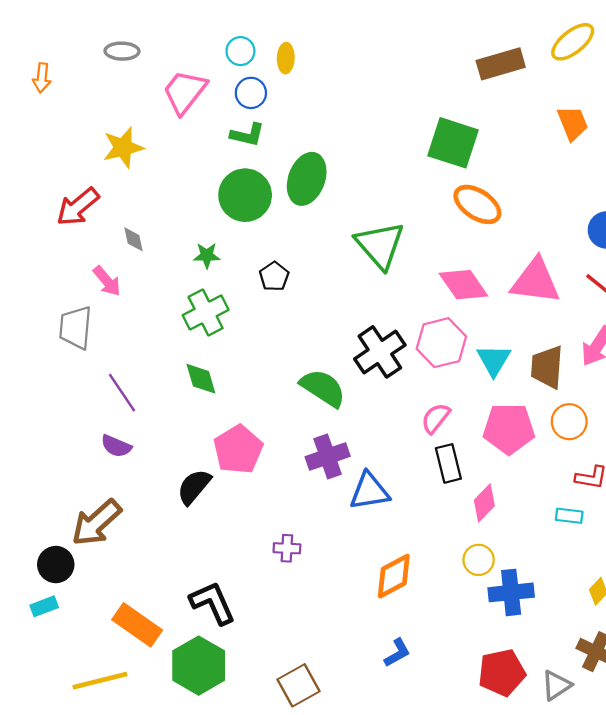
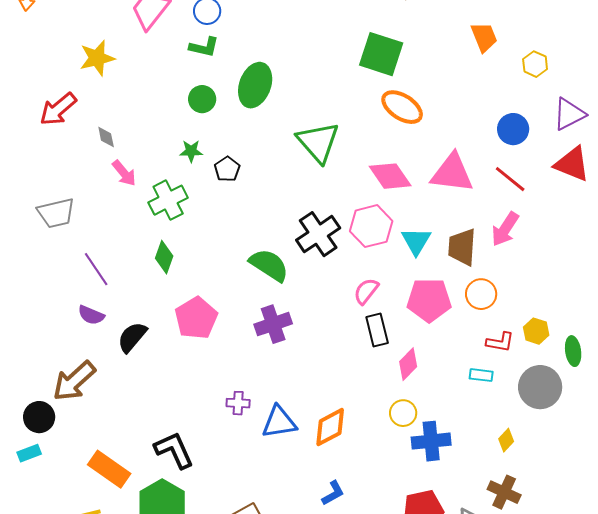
green circle: (245, 195) -> (202, 99), size x0.6
green star: (207, 256) -> (191, 151), moved
pink arrow: (107, 281) -> (124, 173), moved
gray trapezoid: (76, 328) -> (56, 213), turned -108
green diamond: (201, 379) -> (164, 257), turned 36
black semicircle: (194, 487) -> (132, 337), moved
blue triangle: (369, 491) -> (279, 422), moved

